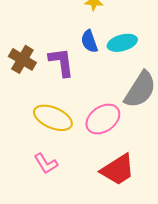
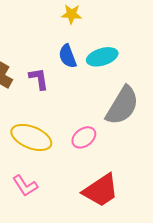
purple L-shape: (61, 62) -> (39, 79), size x0.7
pink ellipse: (103, 119) -> (84, 137), size x0.7

